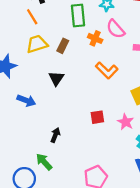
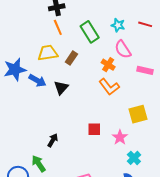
green rectangle: (78, 16) -> (90, 32), turned -35
orange line: (32, 17) -> (58, 27), moved
orange cross: (95, 38) -> (108, 65), moved
blue arrow: (26, 101) -> (37, 81), moved

